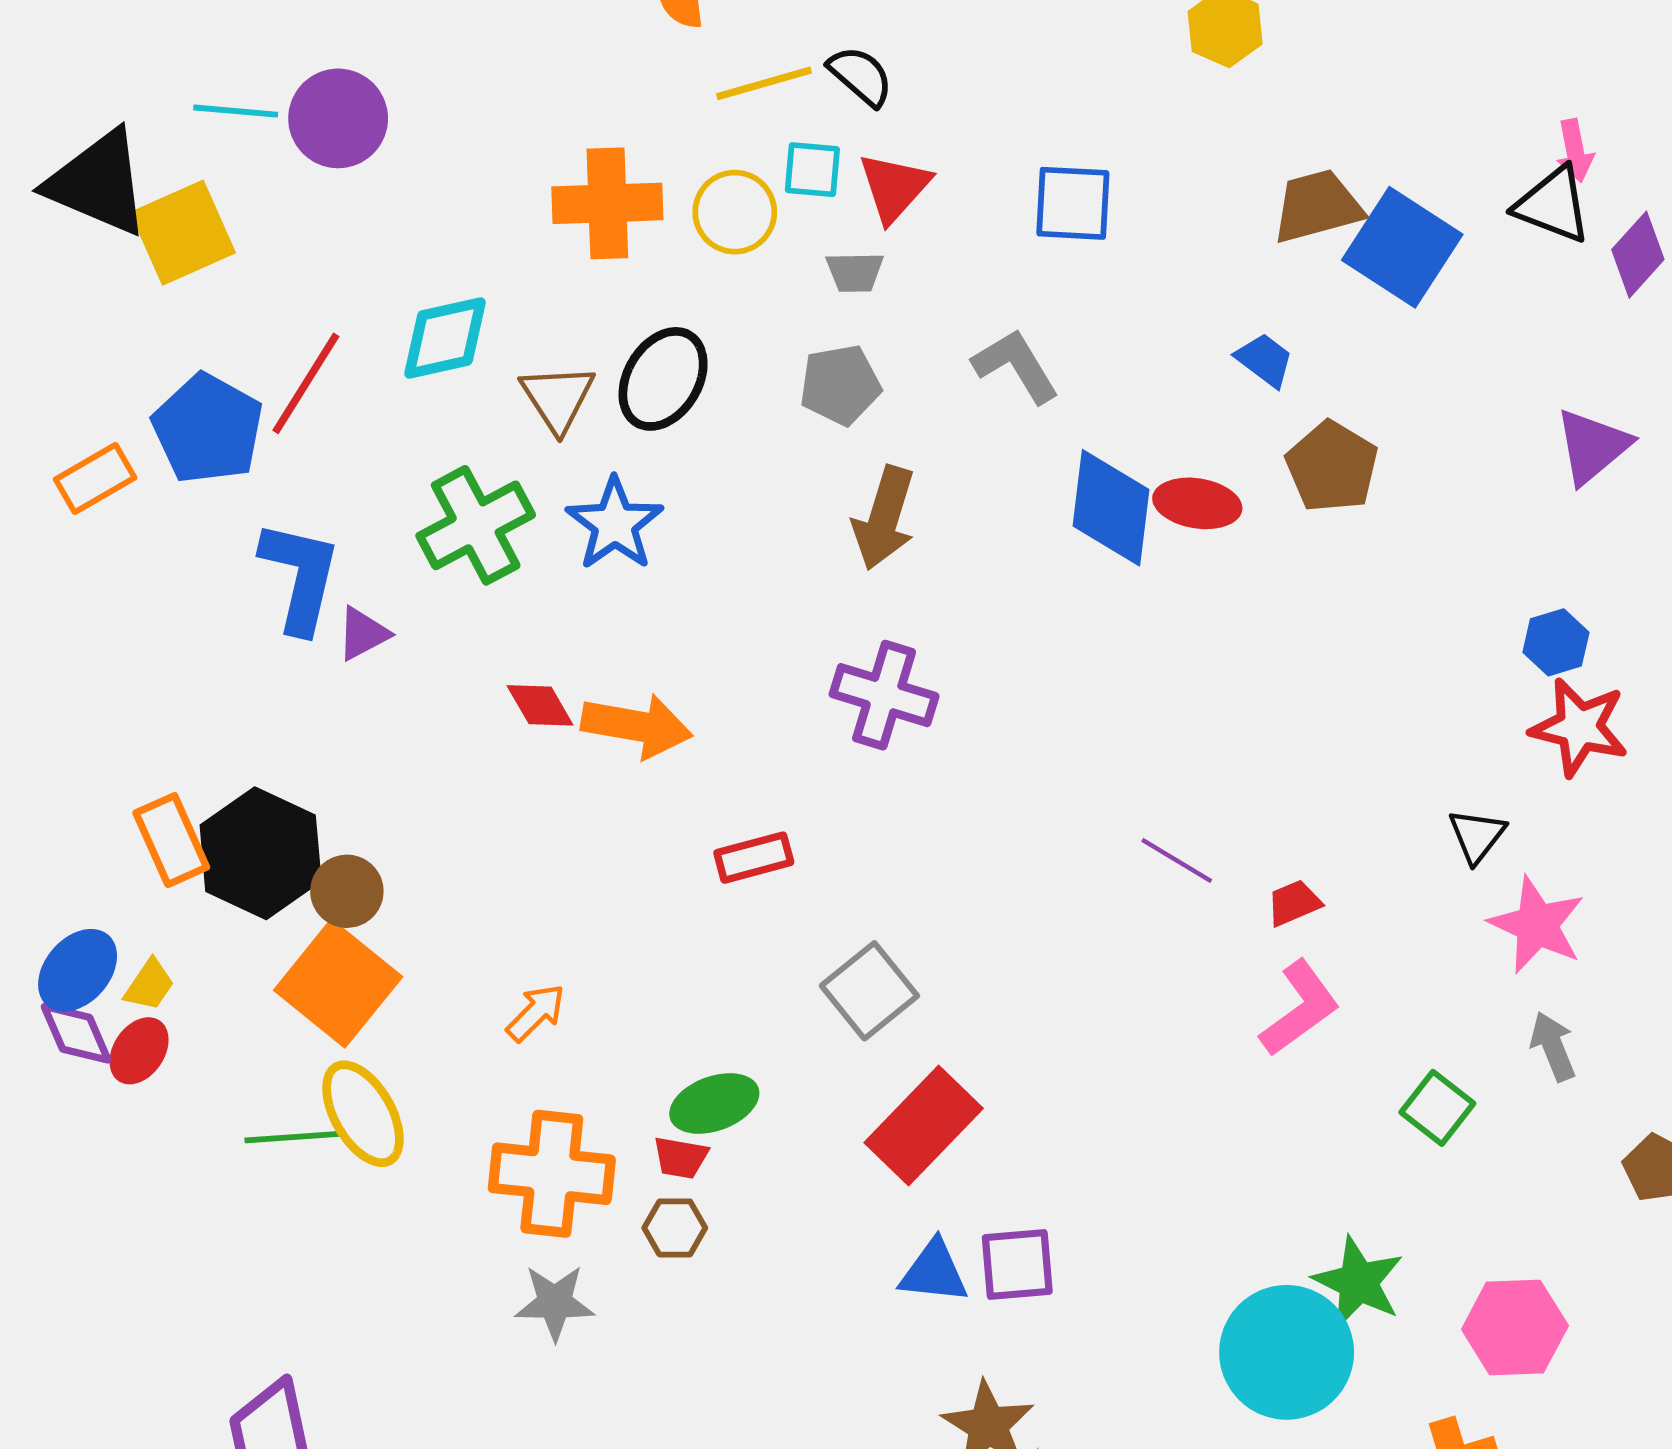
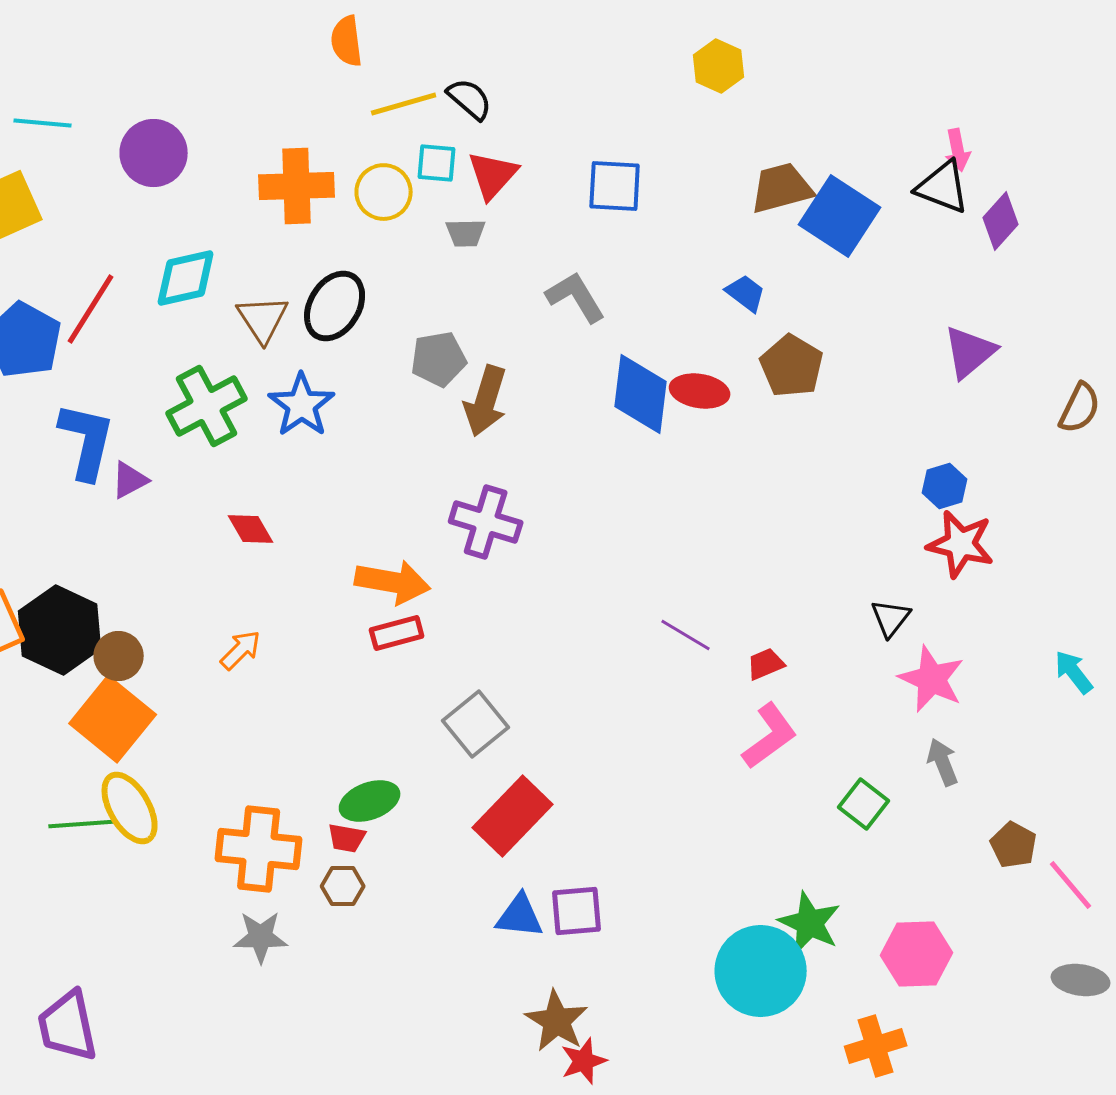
purple circle: (338, 118) -> (154, 153), moved
gray pentagon: (840, 385) -> (439, 359), moved
orange arrow: (637, 726) -> (393, 582), moved
orange arrow: (536, 1013) -> (241, 650), moved

